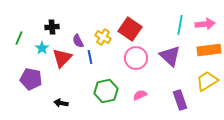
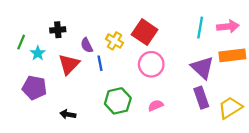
cyan star: (42, 48) -> (38, 53), moved
purple triangle: (170, 56) -> (202, 68), moved
yellow trapezoid: (207, 81) -> (230, 108), moved
purple rectangle: (180, 100) -> (201, 98), moved

